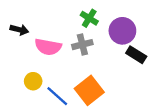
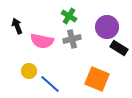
green cross: (89, 18) -> (69, 16), moved
black arrow: (19, 30) -> (17, 26), turned -126
orange square: (89, 90) -> (97, 79), moved, turned -30

